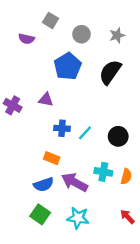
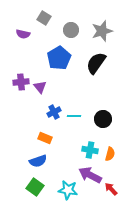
gray star: (117, 35) -> (102, 31), size x1.5
purple triangle: (46, 100) -> (40, 87), turned 40
purple cross: (13, 105) -> (21, 82), moved, turned -35
blue cross: (62, 128) -> (54, 112), turned -32
cyan line: (85, 133) -> (74, 116), turned 48
purple arrow: (75, 182) -> (90, 175), moved

